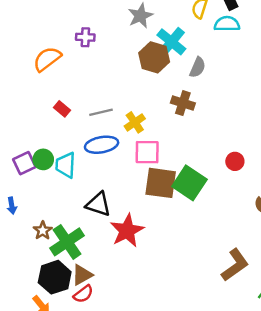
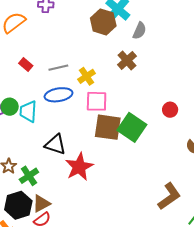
brown cross: (183, 103) -> (127, 60), turned 30
green cross: (67, 242) -> (29, 176), size x0.7

